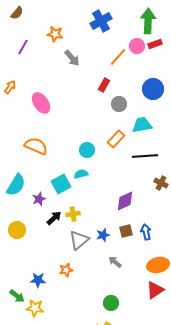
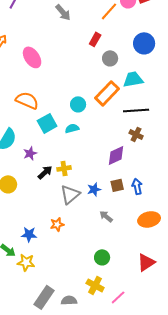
orange rectangle: (116, 139) -> (107, 93), size x1.4
brown cross: (161, 183) -> (136, 134), moved
cyan square: (61, 184) -> (47, 123), moved
red triangle: (155, 290) -> (146, 262), moved

